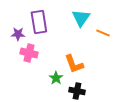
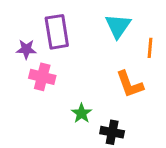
orange line: (103, 33) -> (150, 48), turned 72
orange L-shape: (74, 64) -> (130, 84), moved

